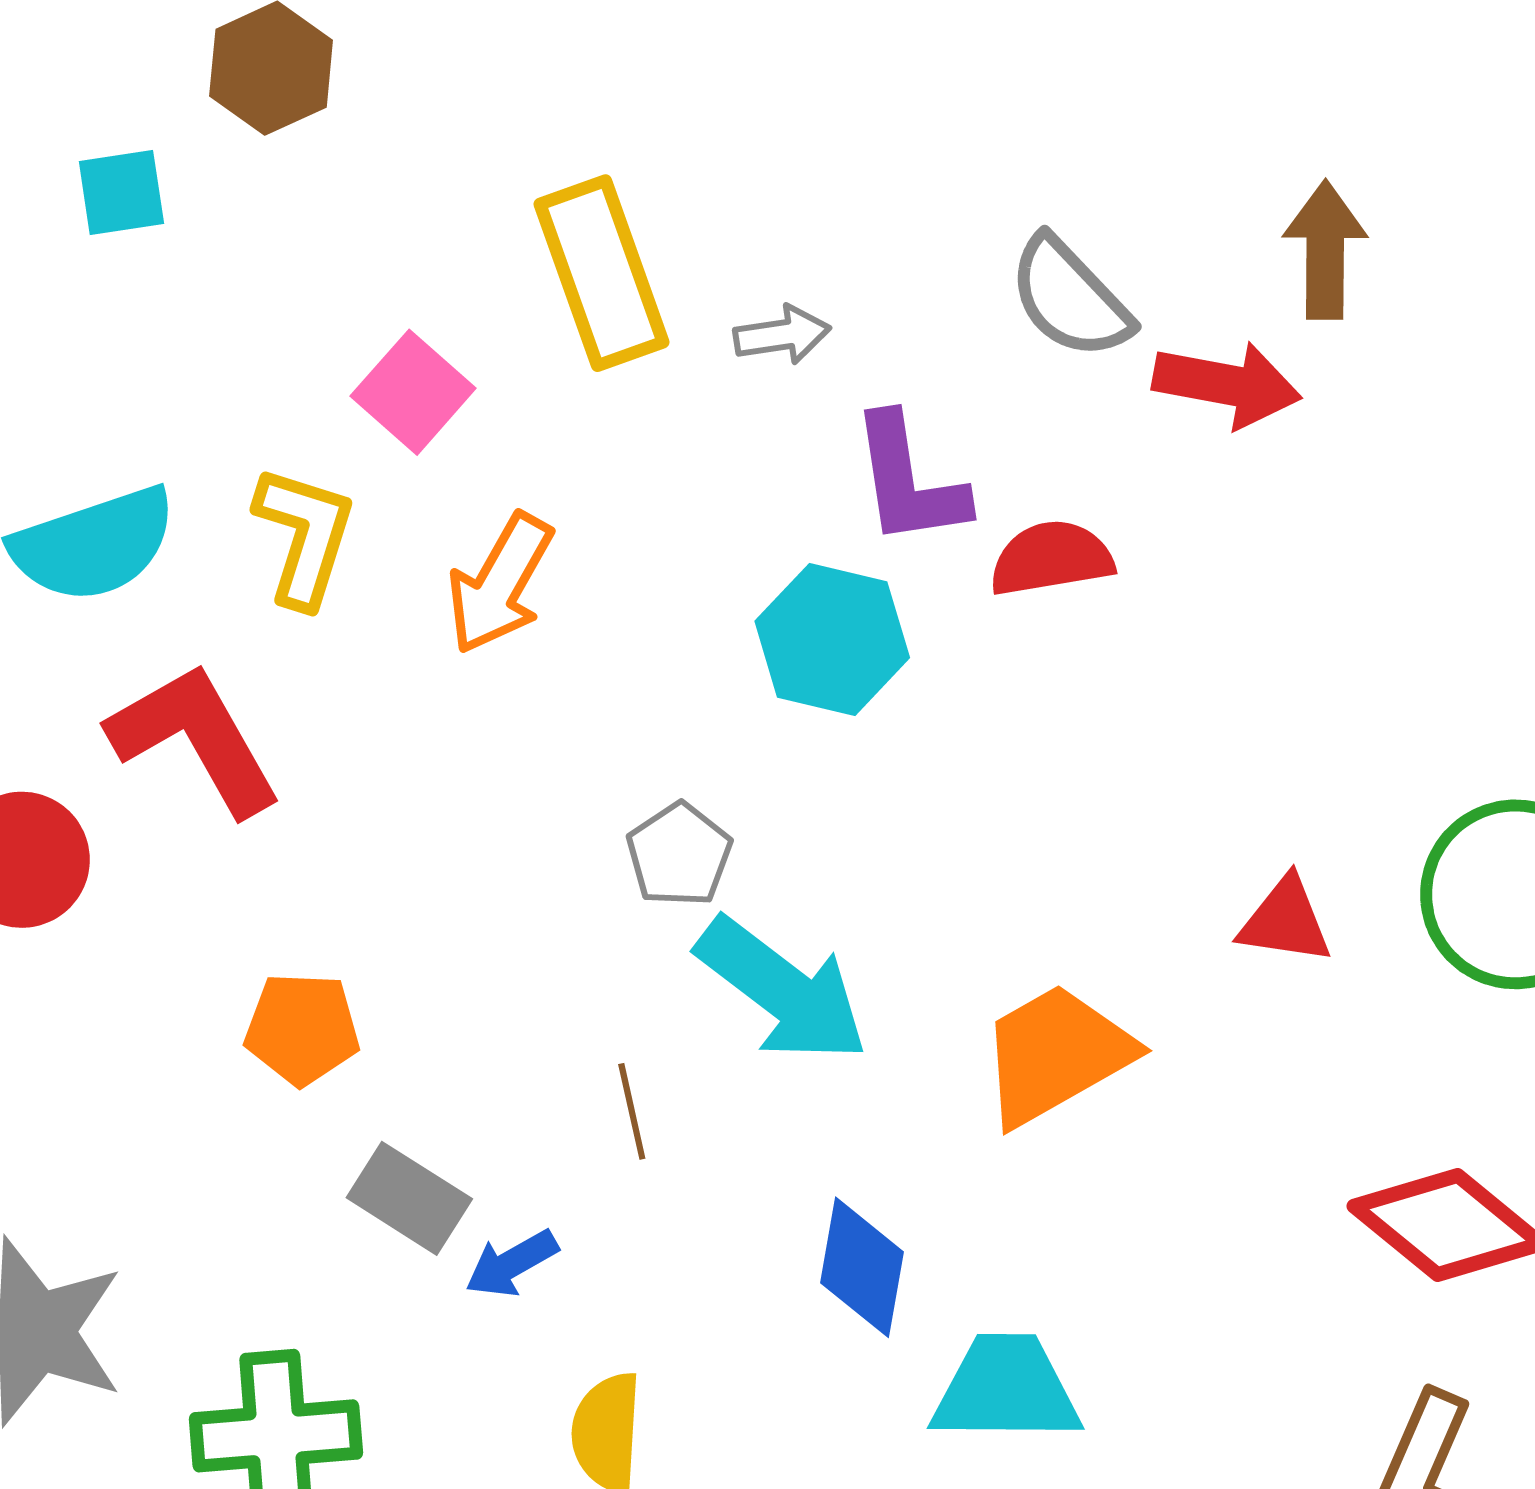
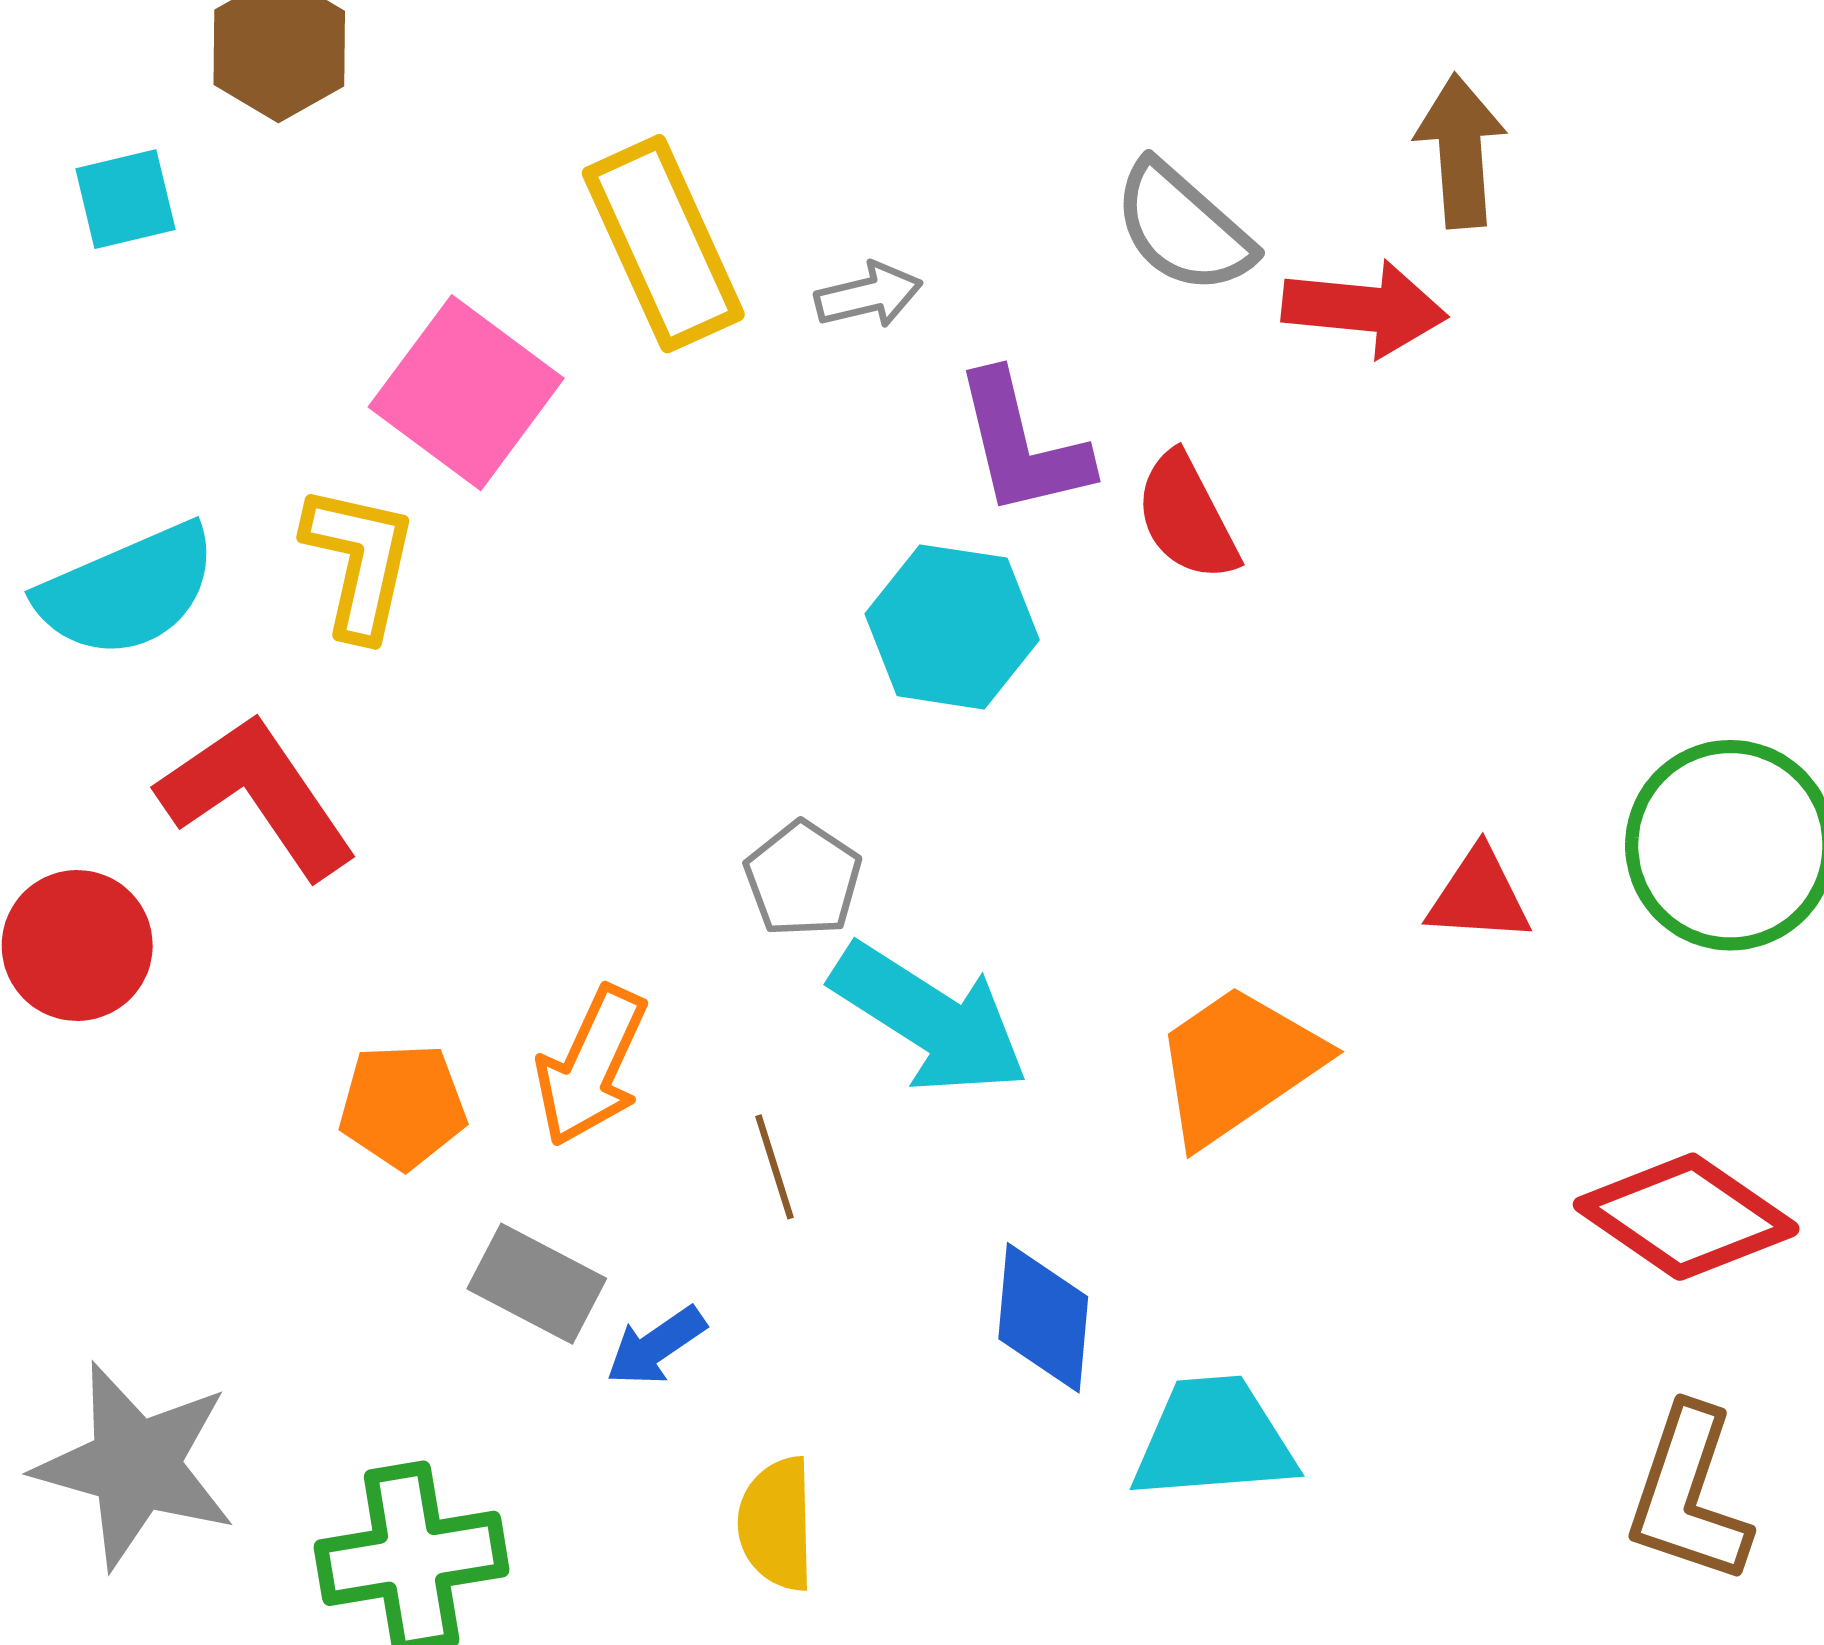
pink square: (413, 392) -> (466, 393), size x1.4
red semicircle: (1051, 558) -> (1187, 517), turned -103
orange arrow: (500, 584) -> (591, 1066), moved

